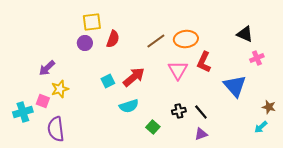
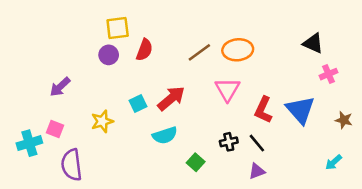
red L-shape: (204, 62) -> (263, 110), moved
yellow star: (60, 89) -> (102, 121), moved
brown star: (269, 107) -> (344, 120), moved

